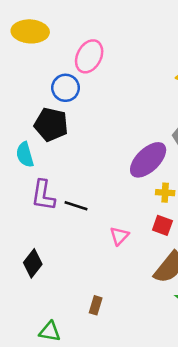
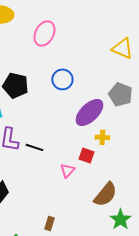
blue circle: (66, 88) -> (62, 79), moved
red square: (162, 225) -> (86, 155), moved

